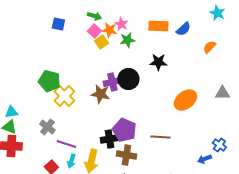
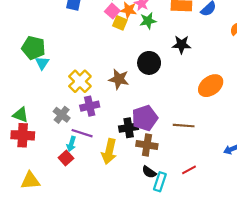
yellow square: (101, 42) -> (120, 23), turned -32
green pentagon: (49, 81) -> (33, 48), moved
purple cross: (112, 82) -> (90, 106), moved
cyan triangle: (11, 112) -> (42, 63), moved, turned -48
purple pentagon: (124, 130) -> (145, 118), turned 30
cyan arrow: (71, 161) -> (71, 144), moved

